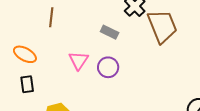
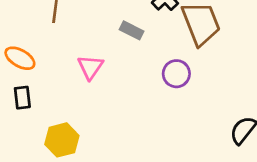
purple circle: (108, 67) -> (176, 74), moved

